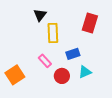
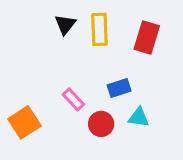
yellow rectangle: (53, 33) -> (99, 29), moved
cyan triangle: (85, 72) -> (139, 117), turned 32

